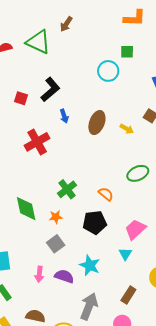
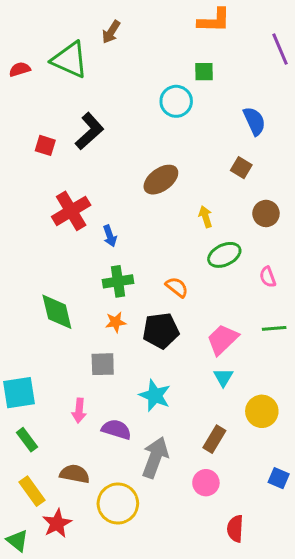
blue arrow: (64, 116) -> (110, 236), moved
brown ellipse: (97, 123) -> (161, 180), turned 35
yellow arrow: (127, 129) -> (205, 217), moved, turned -136
green cross: (67, 189) -> (118, 281), turned 30
orange star: (56, 217) -> (116, 322), moved
gray square: (56, 244) -> (103, 364), turned 36
cyan triangle: (125, 254) -> (223, 377), moved
purple semicircle: (64, 276) -> (116, 429), moved

